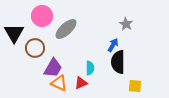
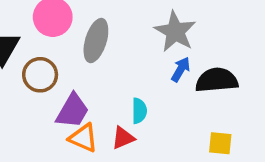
gray star: (126, 24) -> (175, 32), moved, size x1.6
gray ellipse: (66, 29) -> (96, 41), turned -30
black semicircle: (118, 62) -> (217, 80), moved, turned 85

